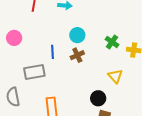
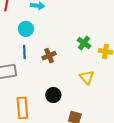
cyan circle: (77, 35) -> (26, 29), moved
black circle: (98, 98) -> (53, 95), moved

